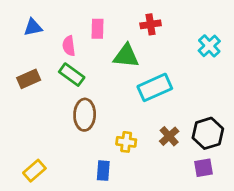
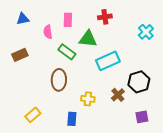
green rectangle: (72, 75) -> (67, 52), moved
black hexagon: (208, 133) -> (139, 82), moved
yellow rectangle: (34, 171) -> (33, 115), moved

